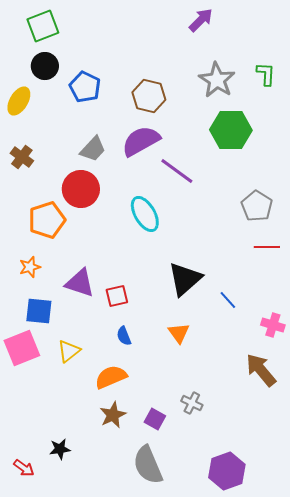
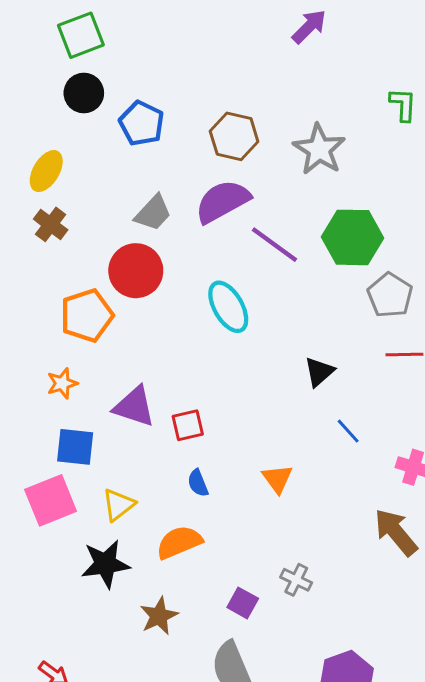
gray star: (217, 80) -> (319, 149), moved
yellow ellipse: (19, 101) -> (46, 171), moved
green hexagon: (231, 130) -> (352, 237), moved
black triangle: (185, 279) -> (319, 372), moved, size x0.6
brown star: (113, 415) -> (159, 616), moved
black star: (60, 449) -> (105, 564), moved, size x1.6

